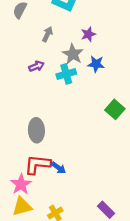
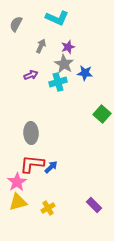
purple star: (88, 34) -> (68, 47), moved
blue arrow: (59, 168) -> (51, 167), turned -80

